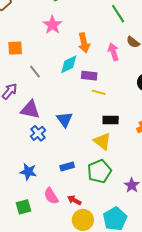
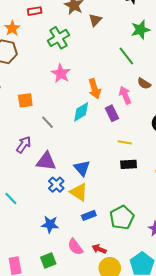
purple rectangle: (89, 76) -> (112, 113), moved, turned 63
yellow line: (99, 92) -> (125, 142), moved
yellow triangle: (102, 141) -> (79, 192), moved

